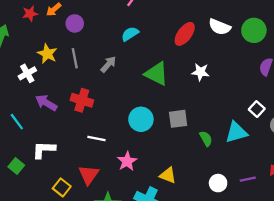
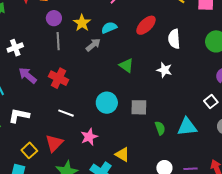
purple circle: (75, 23) -> (54, 18), moved
white semicircle: (220, 27) -> (174, 39), moved, turned 54
red ellipse: (185, 34) -> (146, 25), moved
yellow star: (47, 54) -> (82, 23), moved
gray arrow: (108, 64) -> (93, 45), moved
green triangle: (156, 74) -> (126, 65), size x0.7
white square: (257, 109) -> (211, 102), moved

